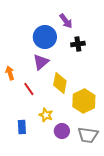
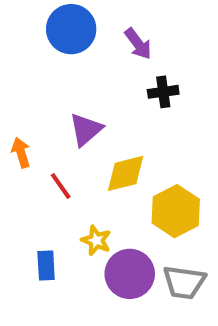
blue circle: (45, 37) -> (71, 29), moved
yellow diamond: (60, 83) -> (126, 173), turned 65
purple circle: (62, 131) -> (130, 274), size x1.5

